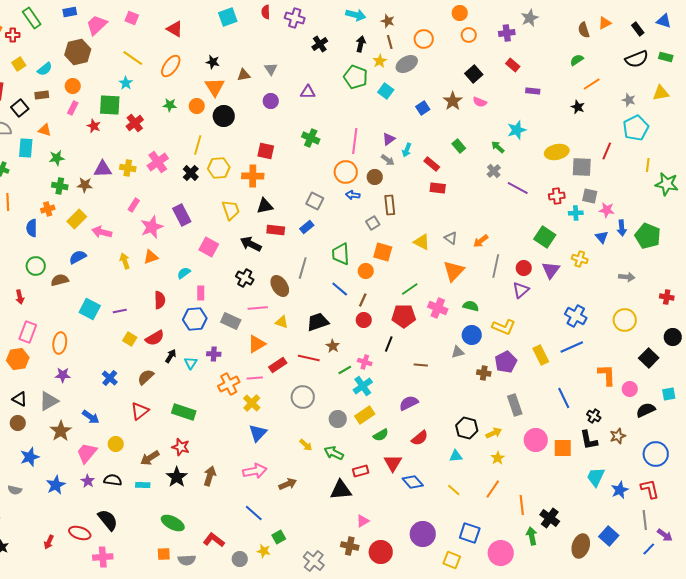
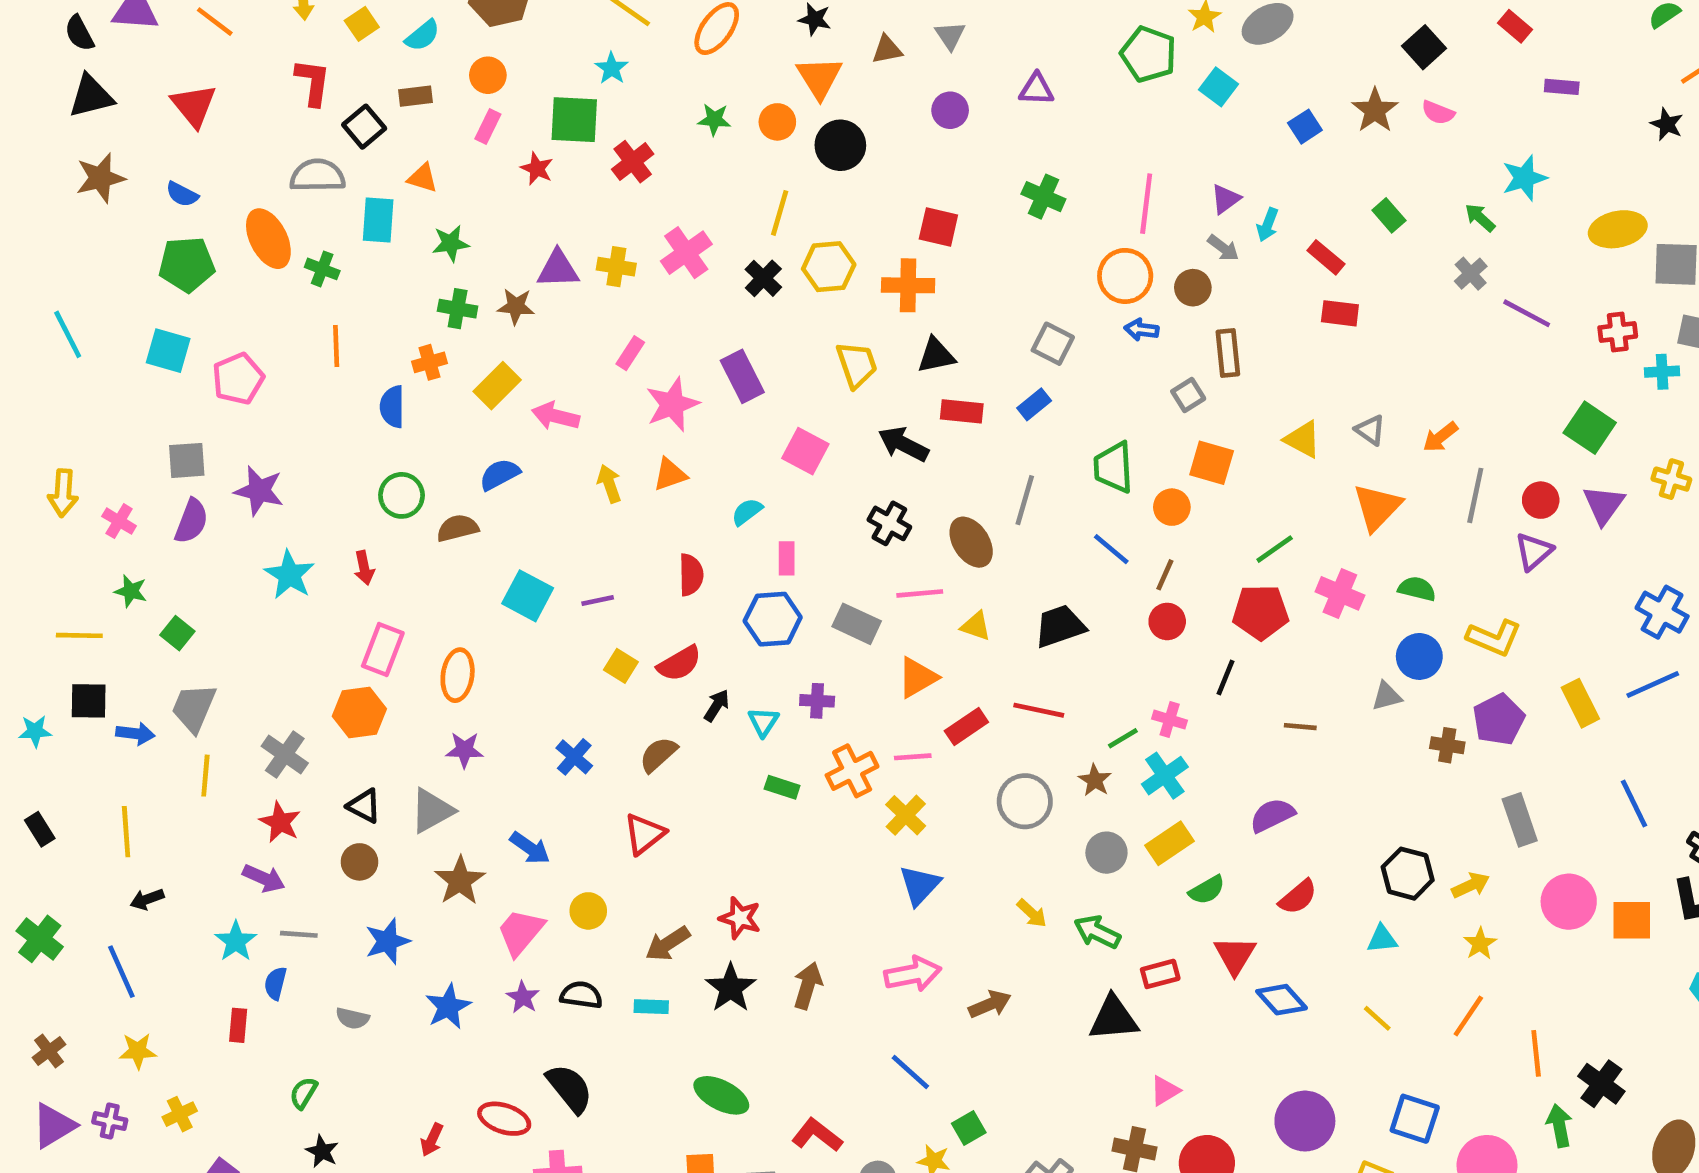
brown star: (333, 346) -> (1095, 780), moved
green rectangle: (184, 412) -> (782, 787), moved, size x0.6

